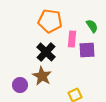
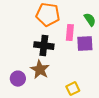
black cross: (46, 52) -> (44, 46), turned -36

